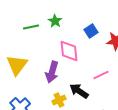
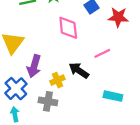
purple arrow: (52, 72) -> (34, 66), moved

